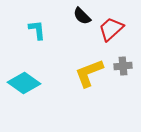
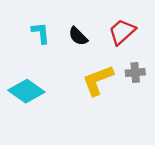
black semicircle: (82, 16) -> (78, 36), moved

